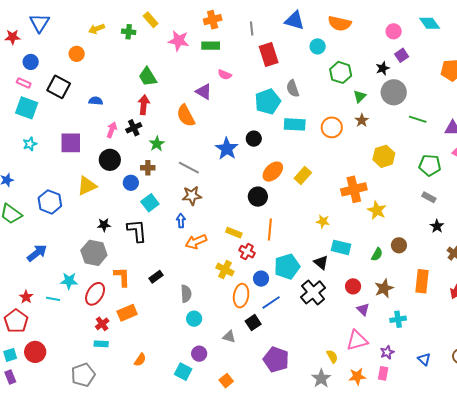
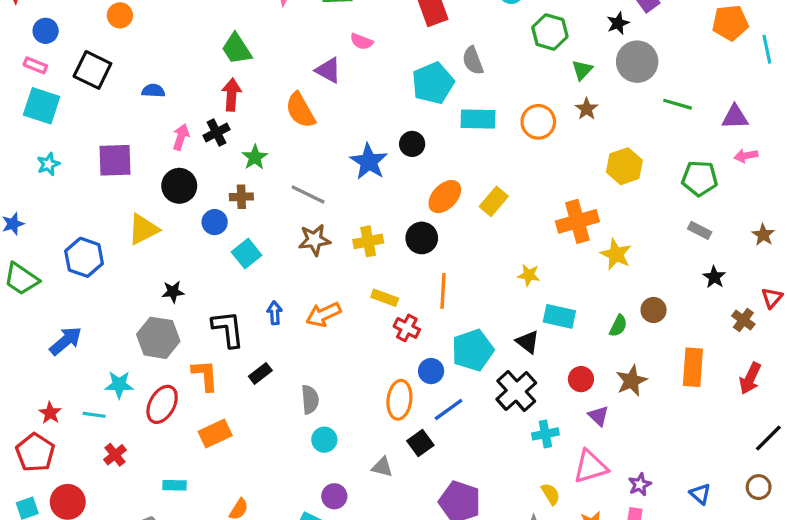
blue arrow: (181, 221) -> (275, 313), moved
black L-shape: (137, 231) -> (228, 329), moved
yellow cross: (225, 270) -> (368, 241), moved, turned -36
cyan cross: (398, 319) -> (545, 434), moved
red cross: (102, 324) -> (115, 455), moved

